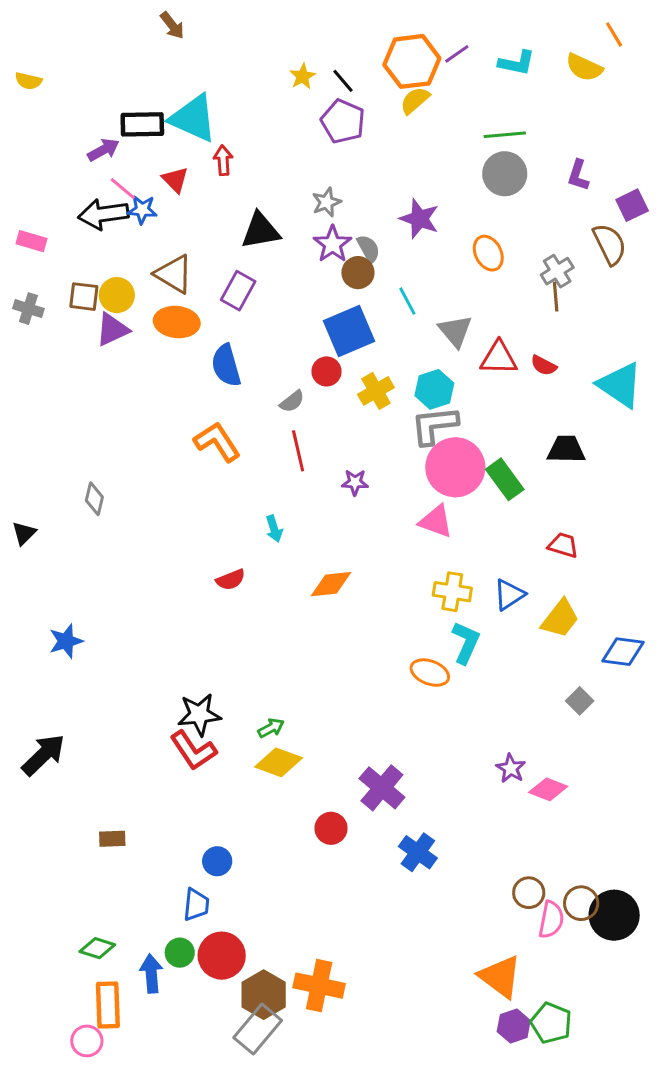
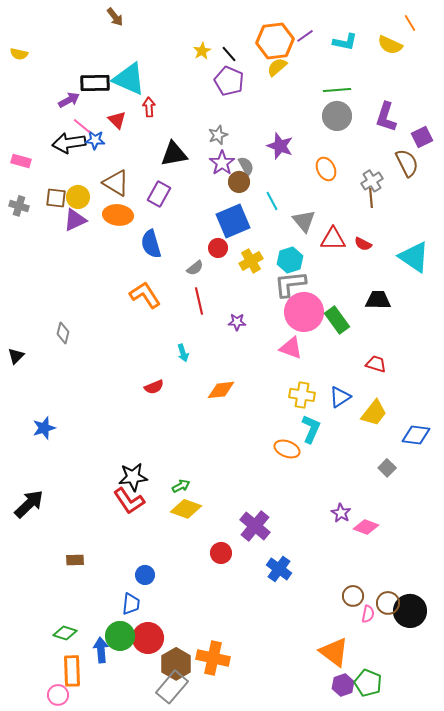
purple L-shape: (578, 175) -> (386, 117), size x1.4
pink semicircle: (551, 920) -> (368, 614), size x0.7
green circle: (180, 953) -> (120, 636), size x1.5

